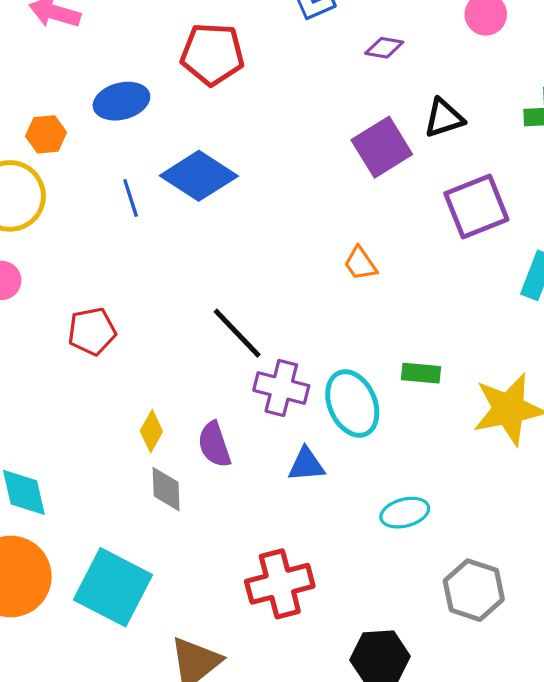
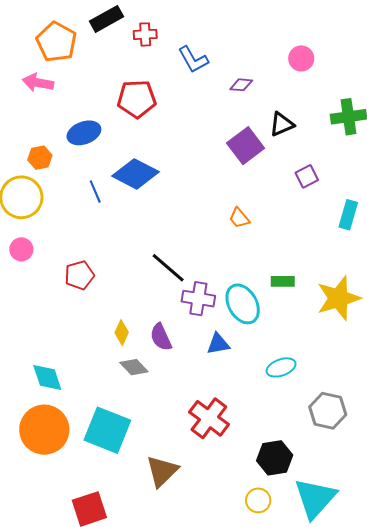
purple square: (476, 206) -> (307, 176), size x0.6
gray diamond: (166, 489) -> (134, 367), turned -36
red cross: (280, 584) -> (209, 418), turned -33

